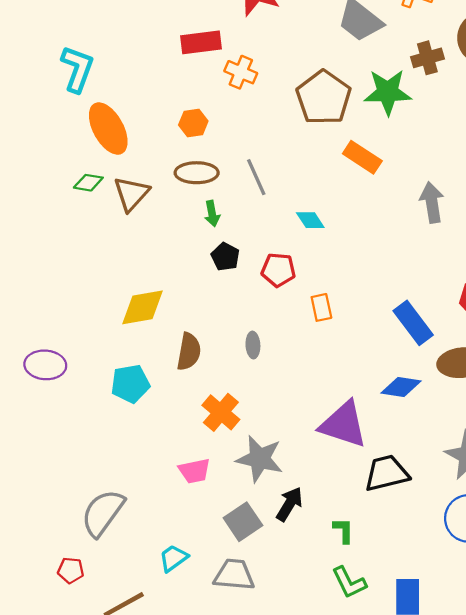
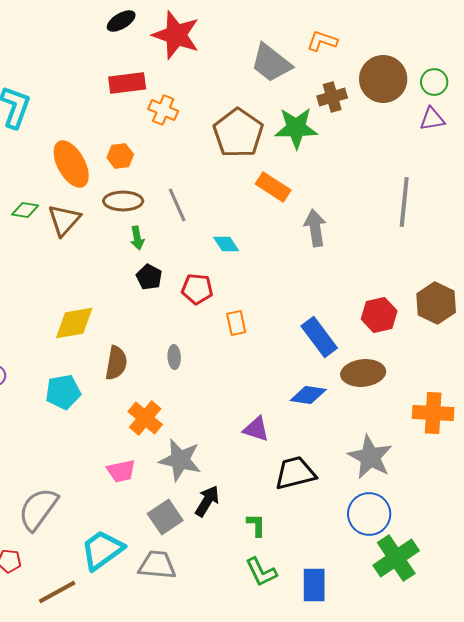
orange ellipse: (108, 129) -> (71, 164), moved
gray arrow: (432, 203) -> (315, 228), moved
purple triangle: (343, 425) -> (256, 429), size x0.6
cyan trapezoid: (173, 558) -> (102, 550), size x1.6

